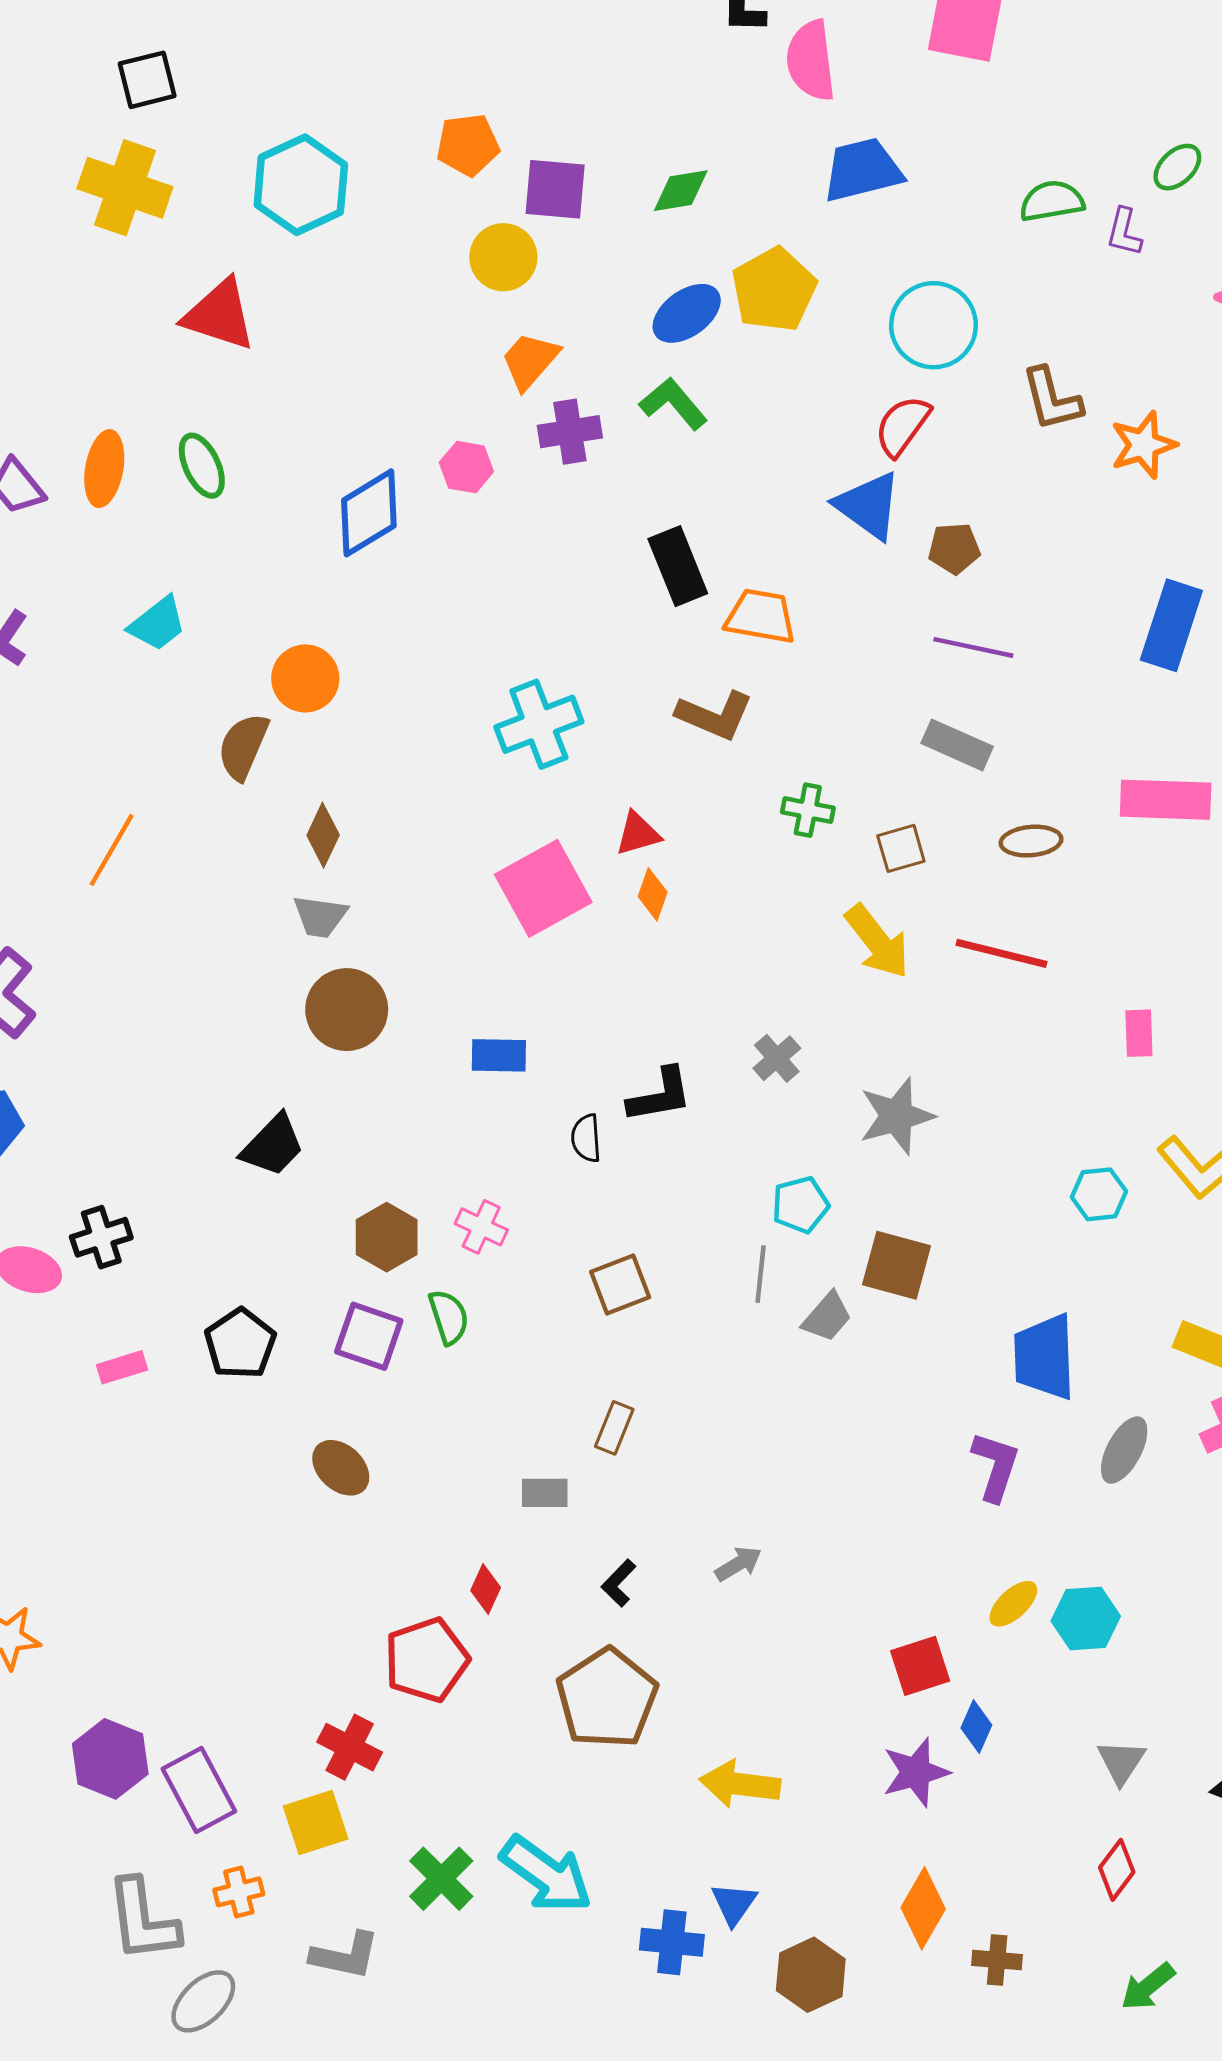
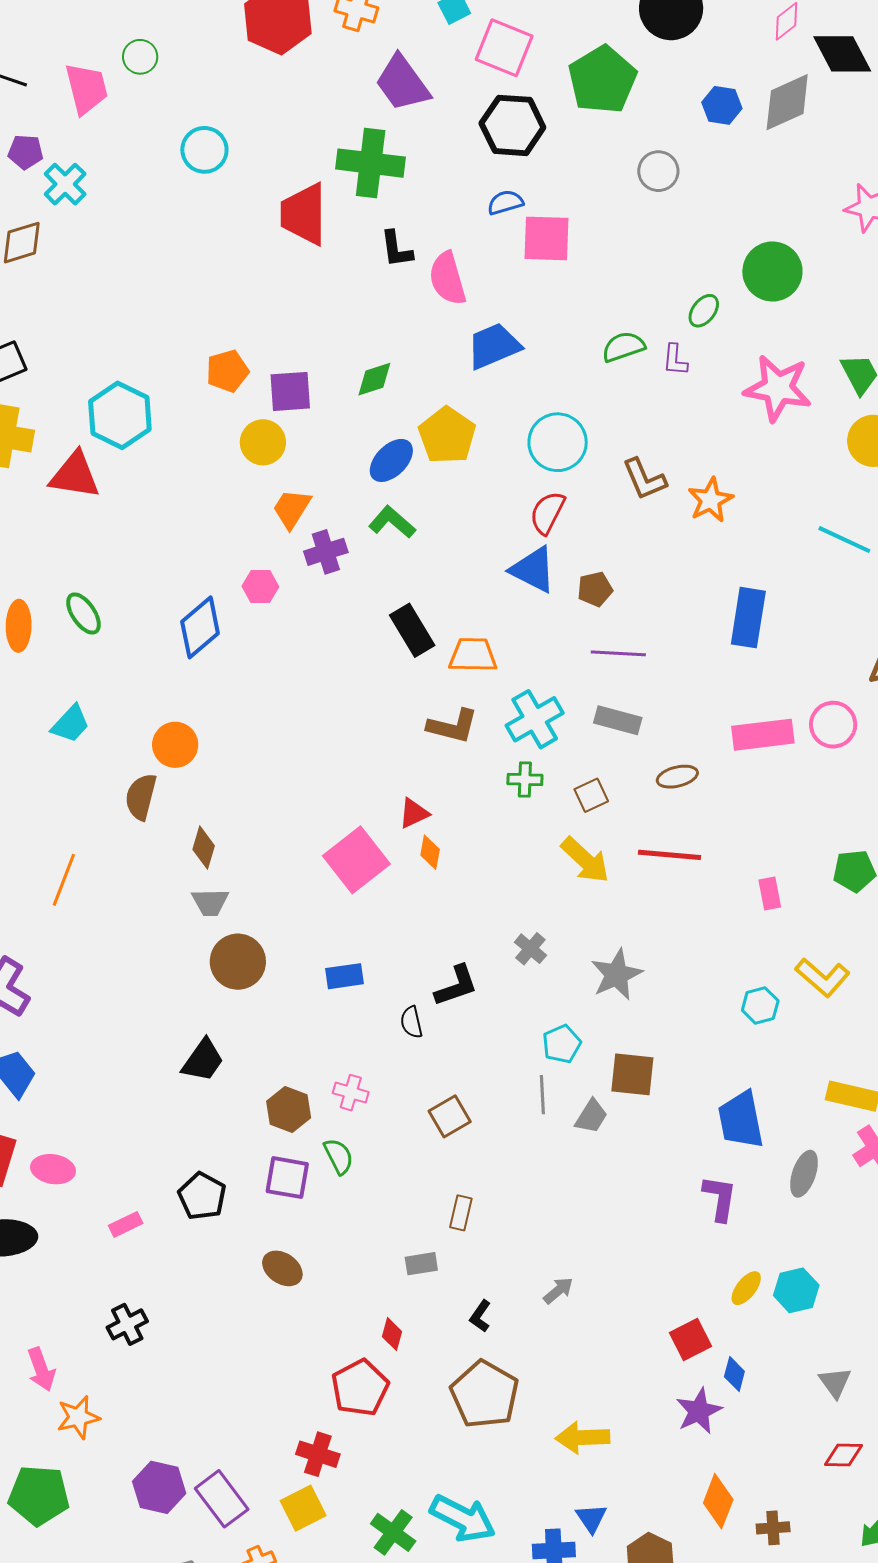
red triangle: (220, 315) -> (75, 475), moved
cyan cross: (539, 724) -> (535, 719), moved
black cross: (101, 1237) -> (127, 1324), moved
red diamond: (1117, 1870) -> (843, 1455), turned 63

